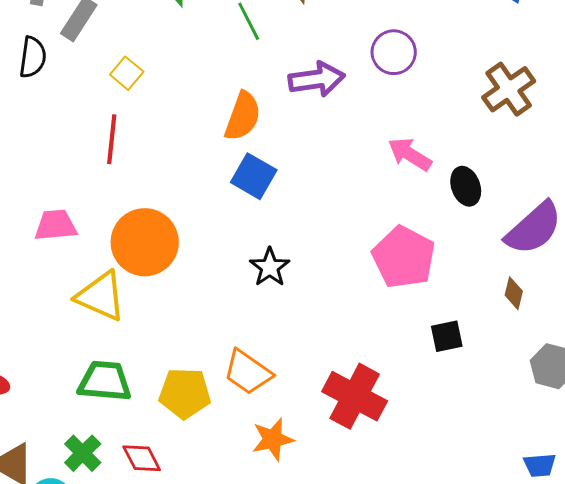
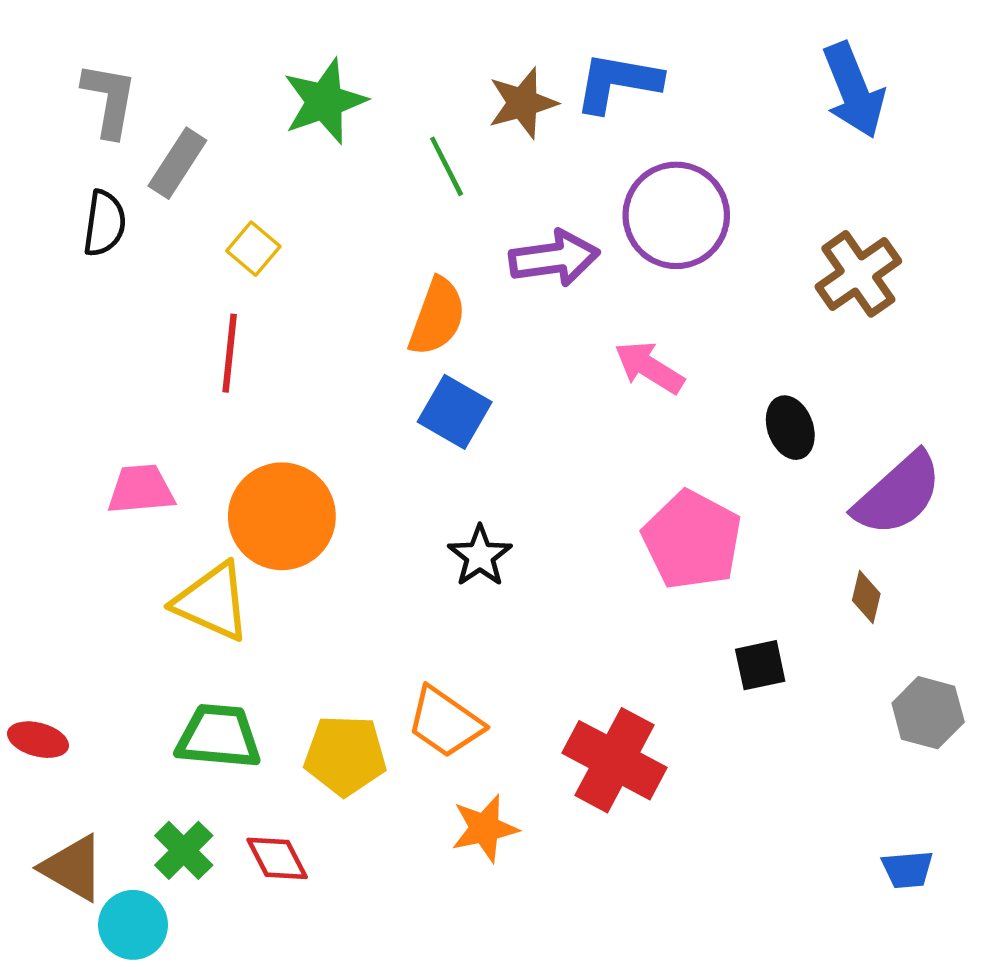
purple circle: (394, 52) -> (676, 215), size x1.5
pink arrow: (410, 154) -> (649, 367), moved

